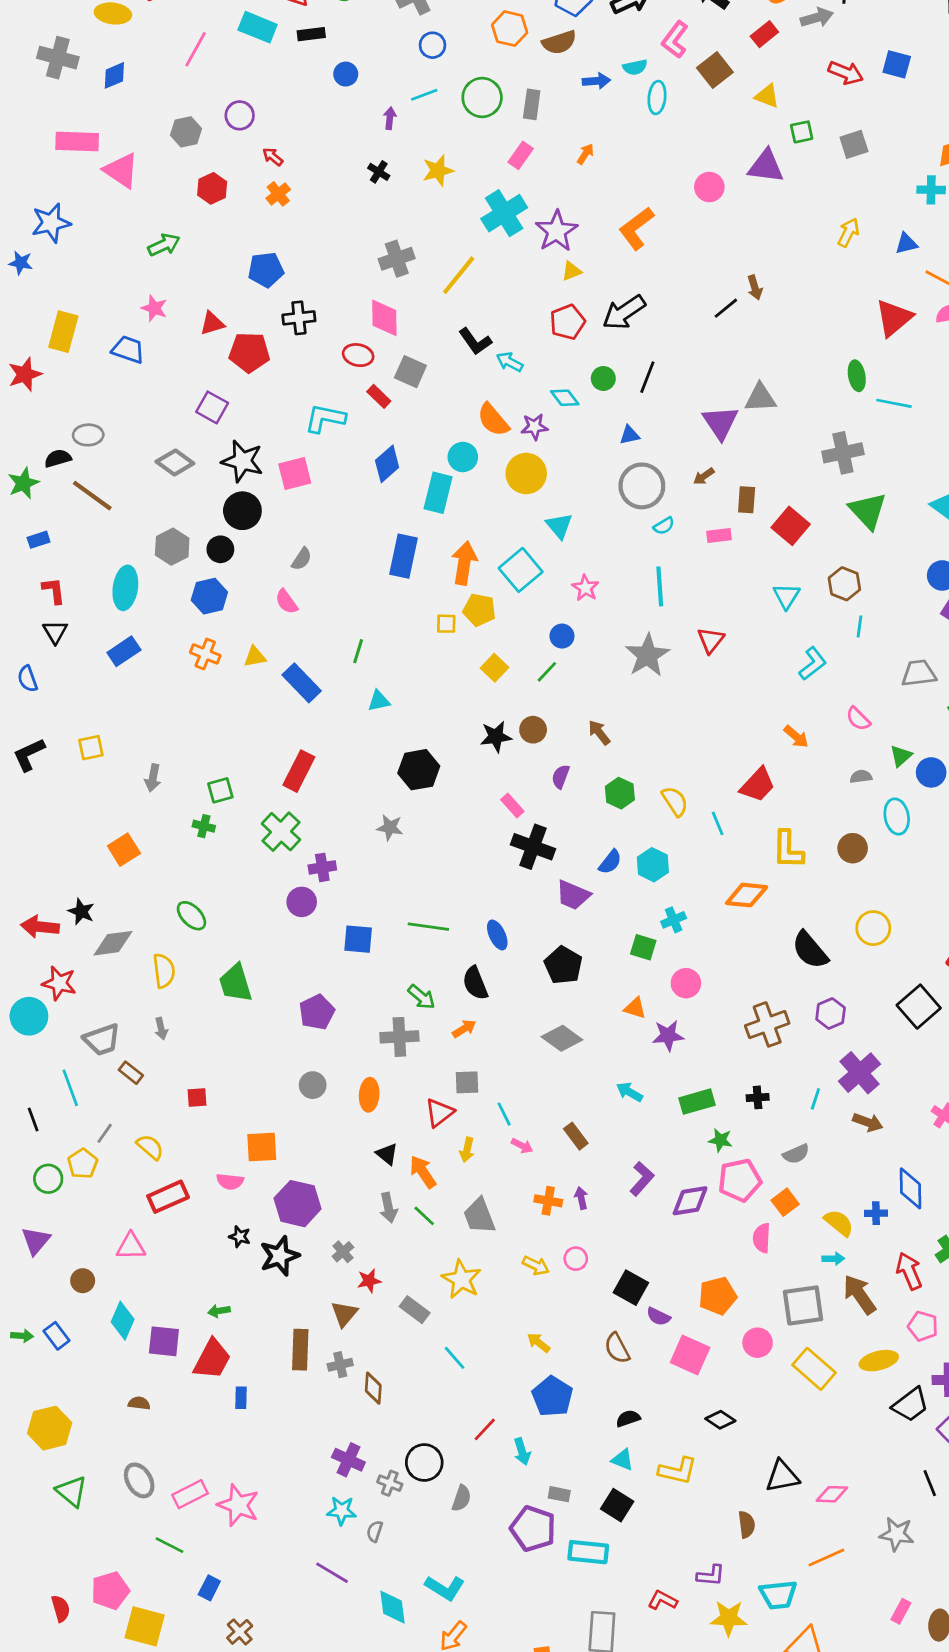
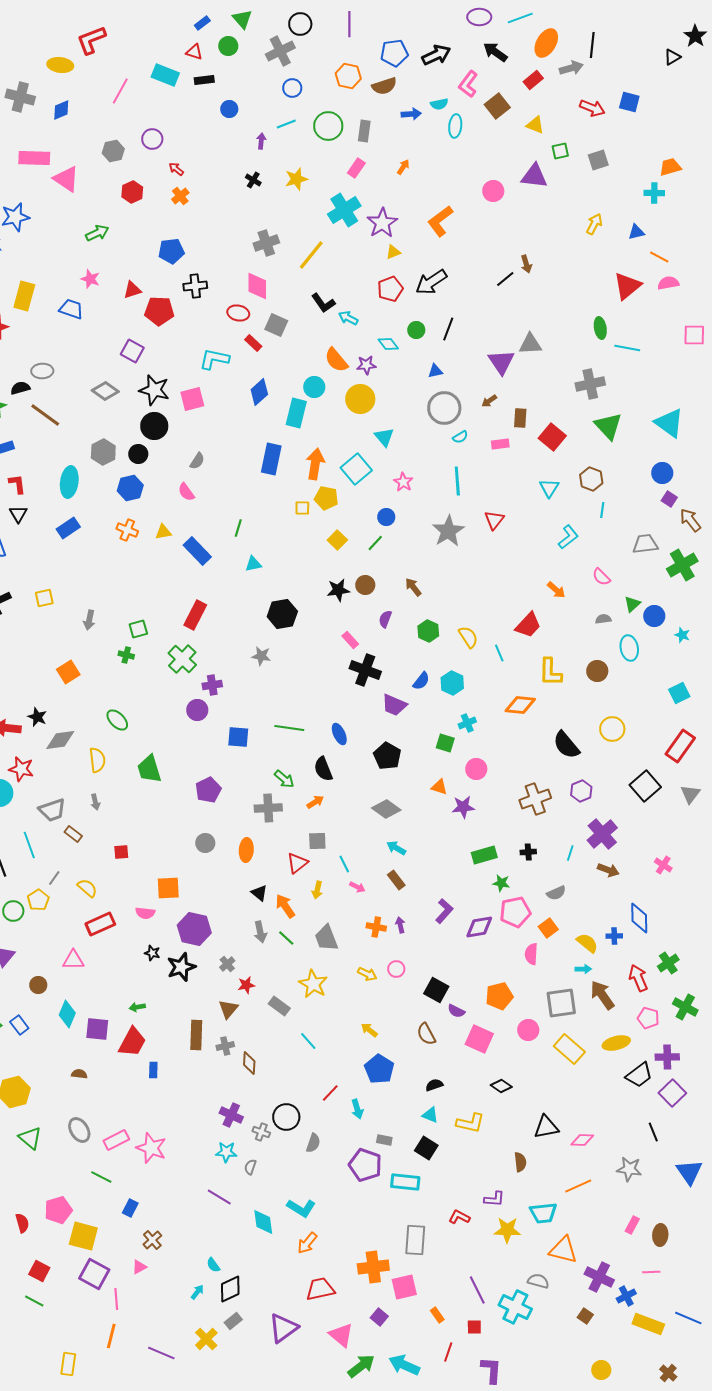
cyan arrow: (629, 1092) -> (396, 848), moved

